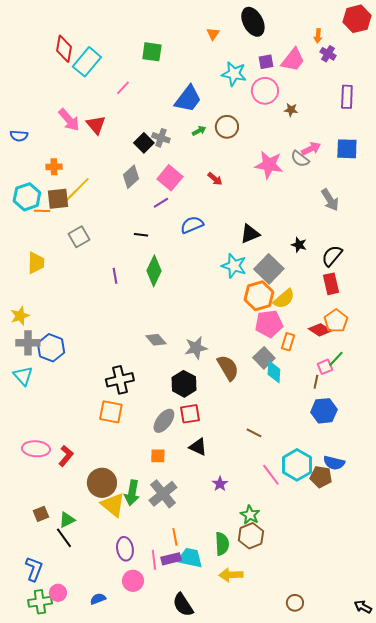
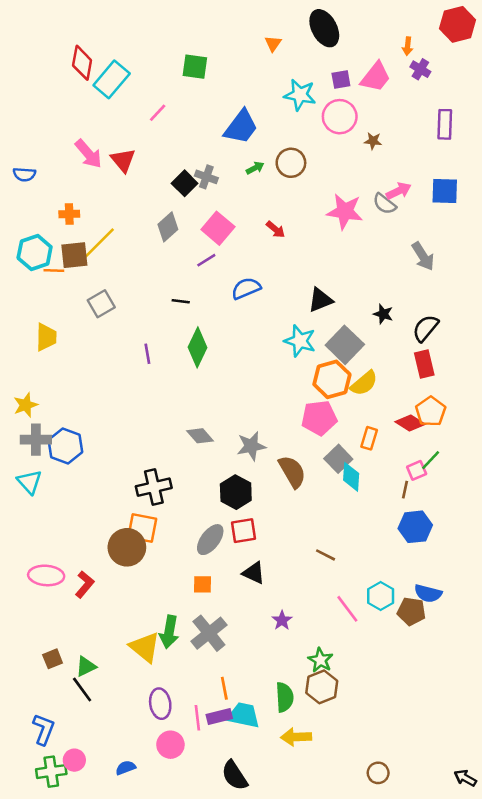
pink pentagon: (269, 324) -> (319, 418), moved
cyan hexagon: (297, 465) -> (381, 596), size x0.7
brown circle: (102, 483) -> (127, 547), moved

